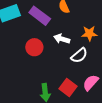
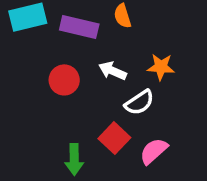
purple rectangle: (40, 16) -> (79, 27), turned -30
red square: (68, 88) -> (114, 138), moved

